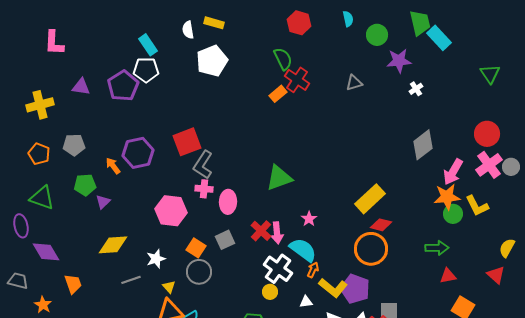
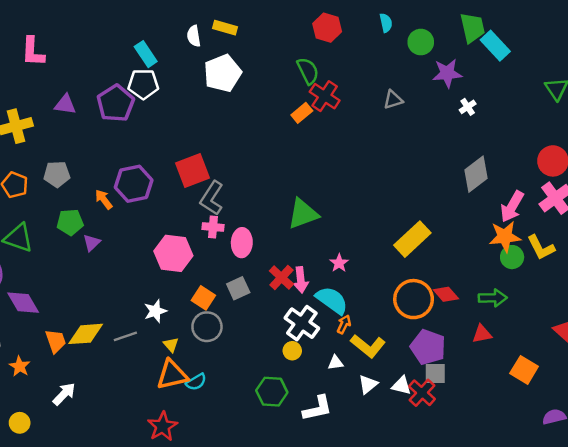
red diamond: (381, 225) -> (446, 294), moved, turned 35
yellow diamond: (113, 245) -> (86, 334), moved
red triangle: (448, 276) -> (482, 334), moved
purple pentagon: (355, 289) -> (428, 347), moved

